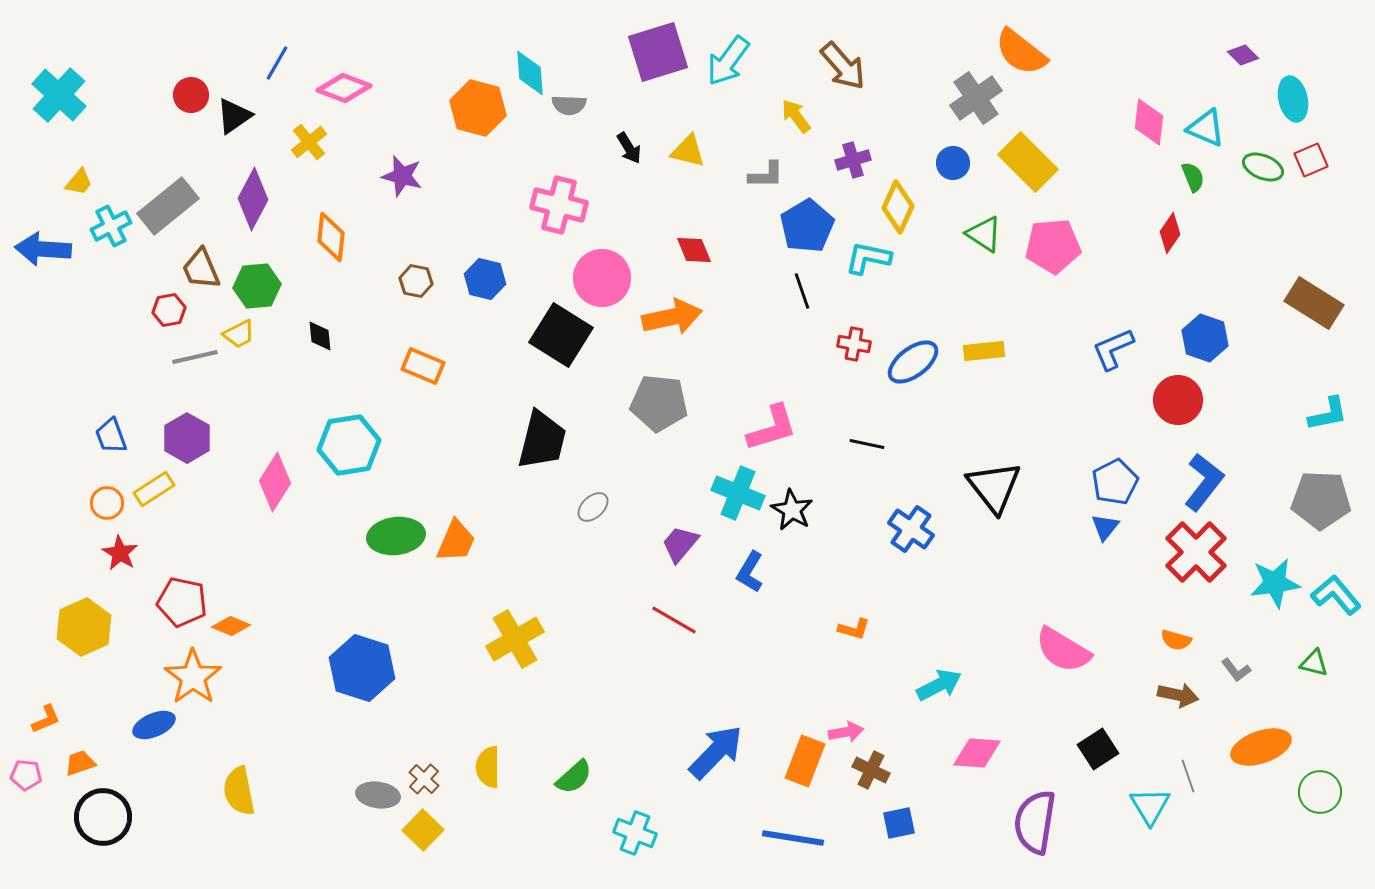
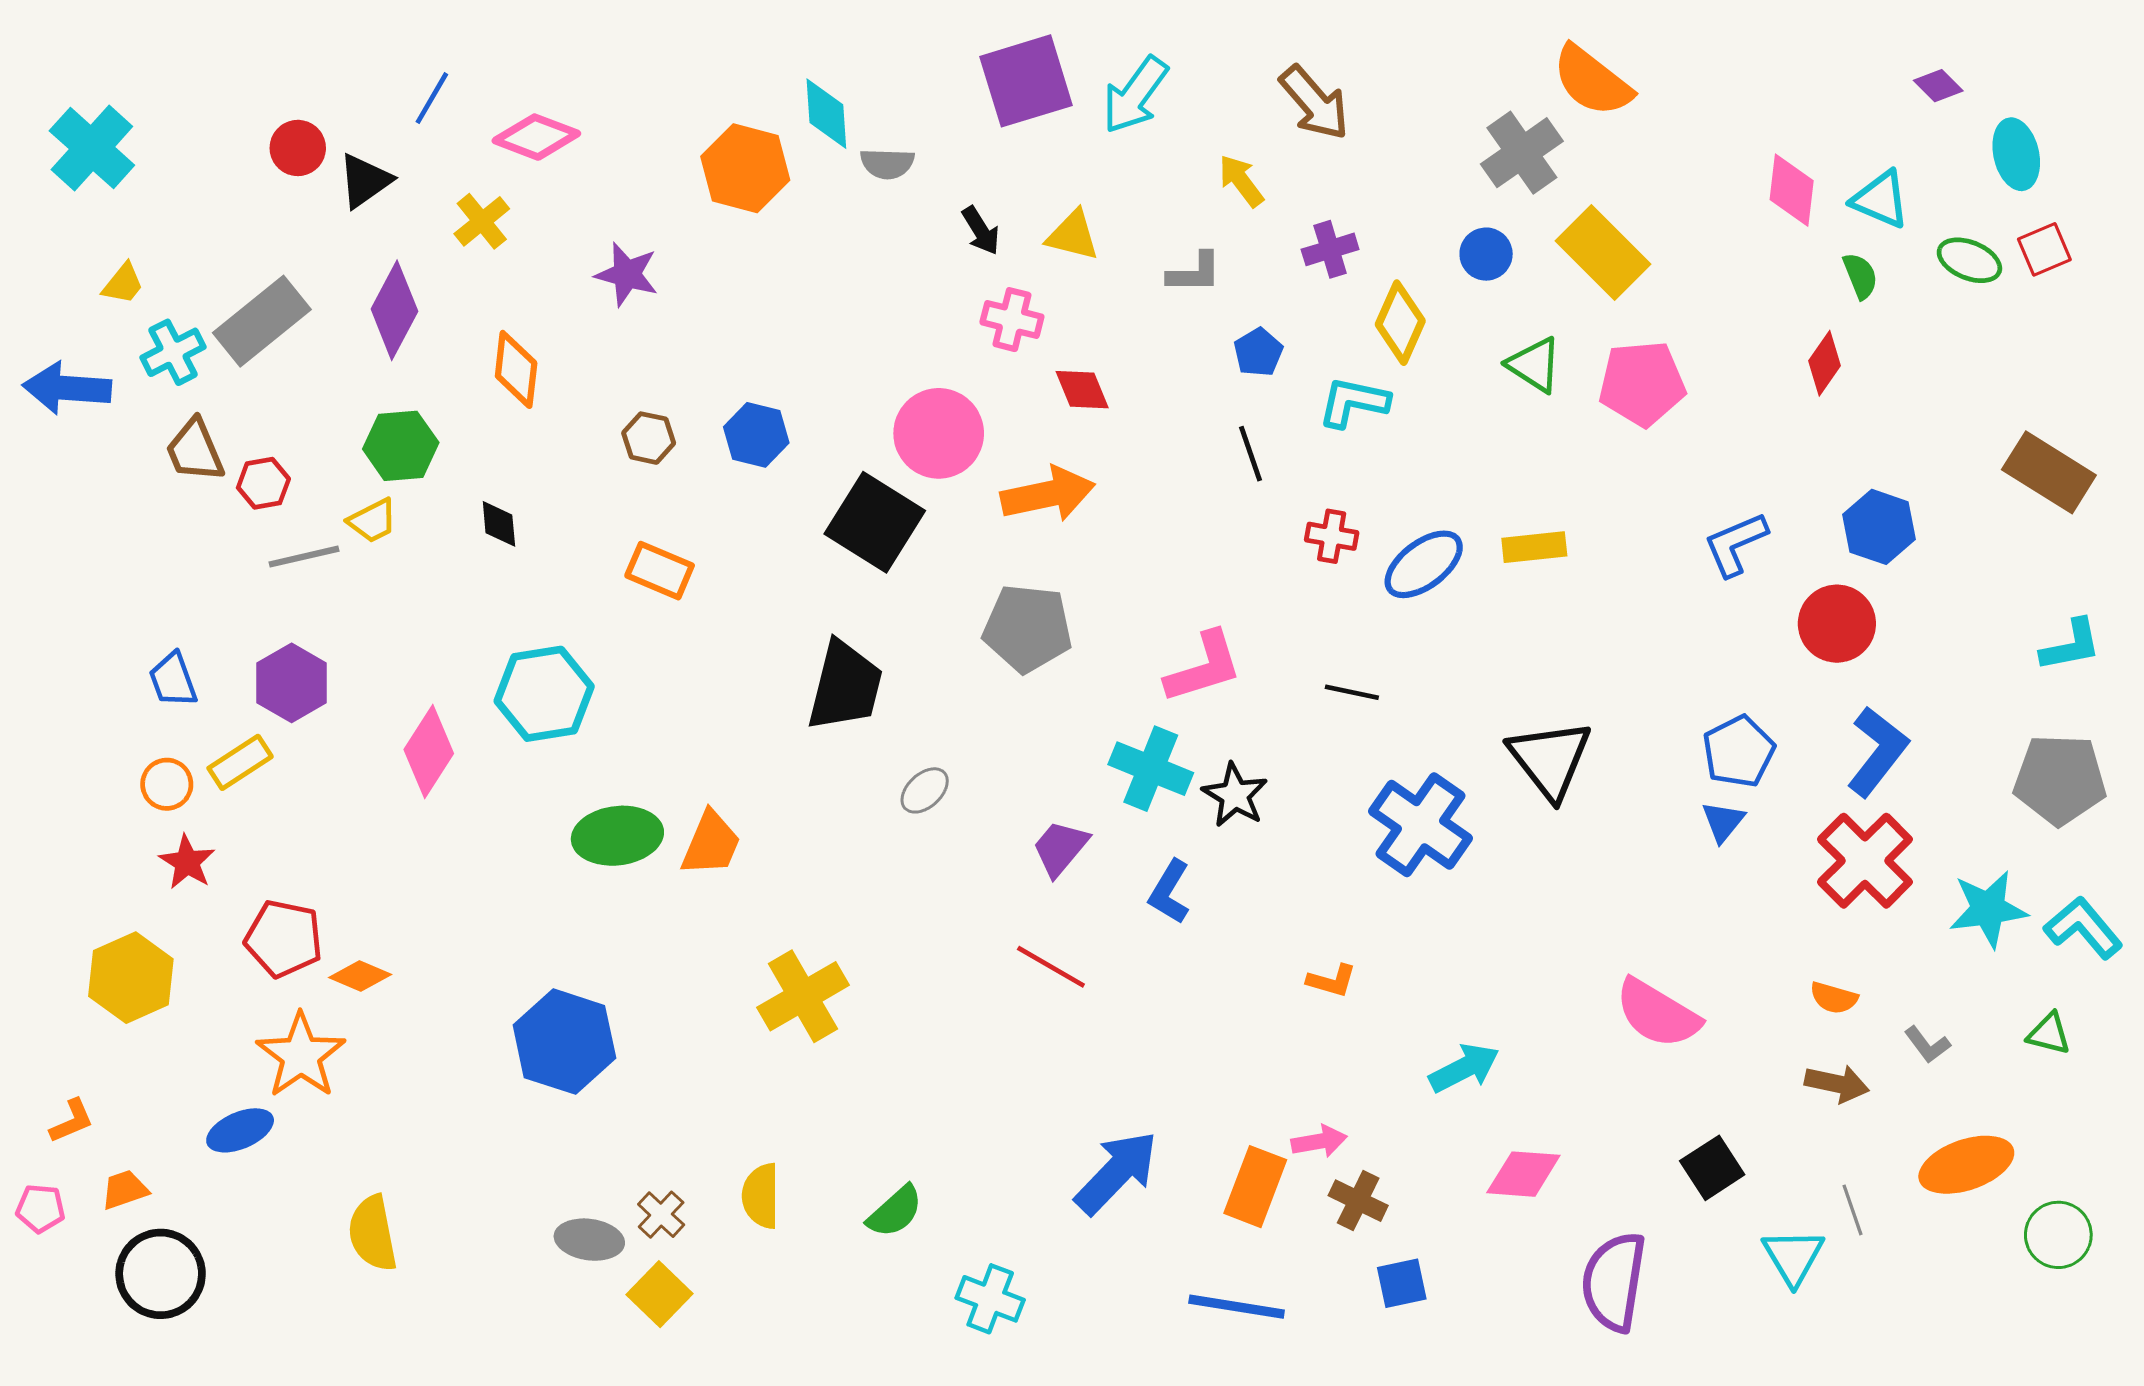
pink cross: (559, 205) -> (1012, 320), moved, size x0.7
blue pentagon: (807, 226) -> (1258, 352), size x0.6
brown trapezoid: (201, 269) -> (195, 451), moved
blue cross: (911, 529) -> (1421, 825), size x1.4

